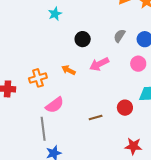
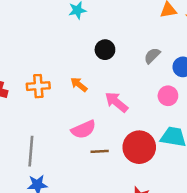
pink arrow: (99, 64) -> (116, 102), moved, turned 54
pink semicircle: (55, 105) -> (84, 129), moved
red circle: (125, 108) -> (139, 147), size x1.6

